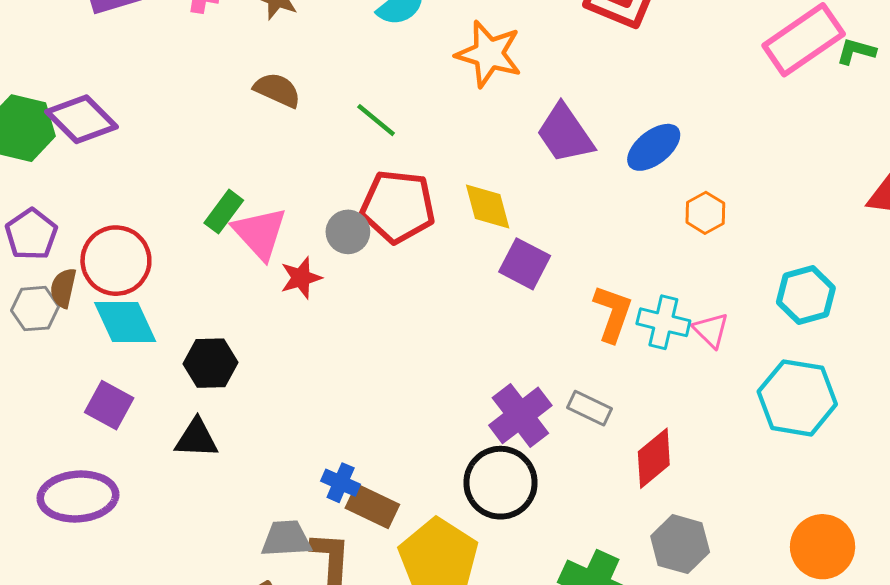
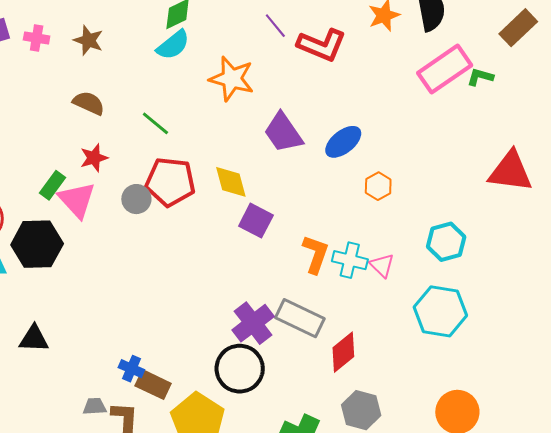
red star: (301, 278) -> (94, 158), moved
black hexagon: (211, 363) -> (37, 244), moved, size x1.4
gray rectangle: (590, 408) -> (300, 318), size x1.6
gray trapezoid: (286, 539) -> (95, 406), size x0.7

